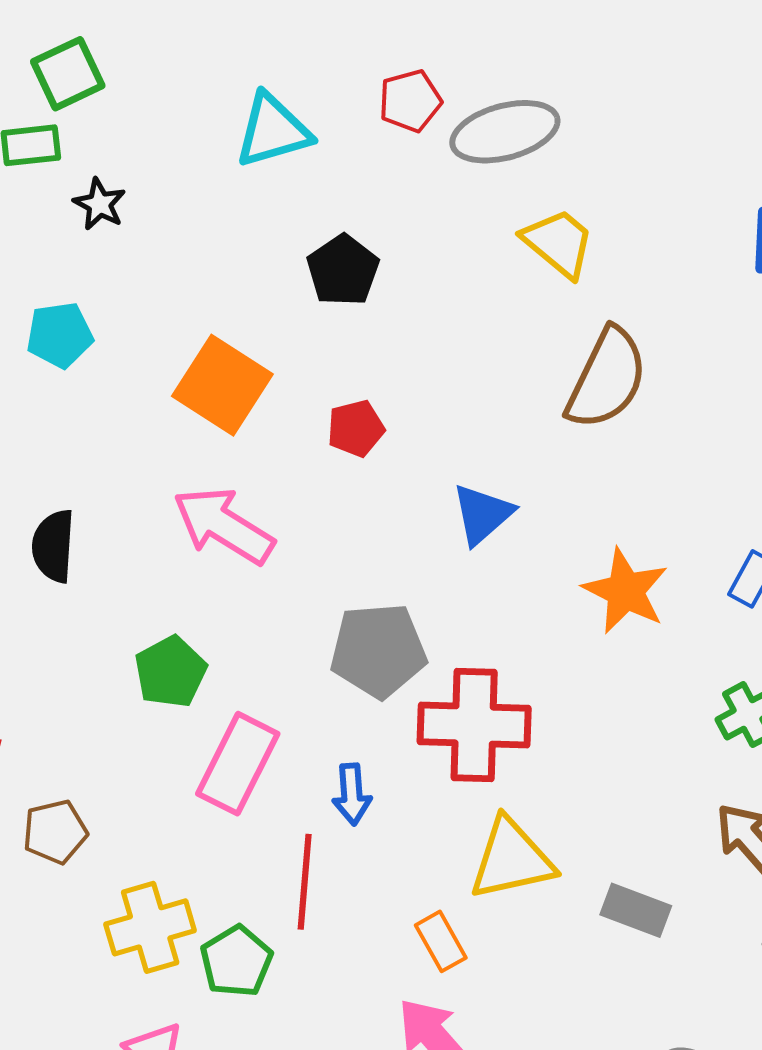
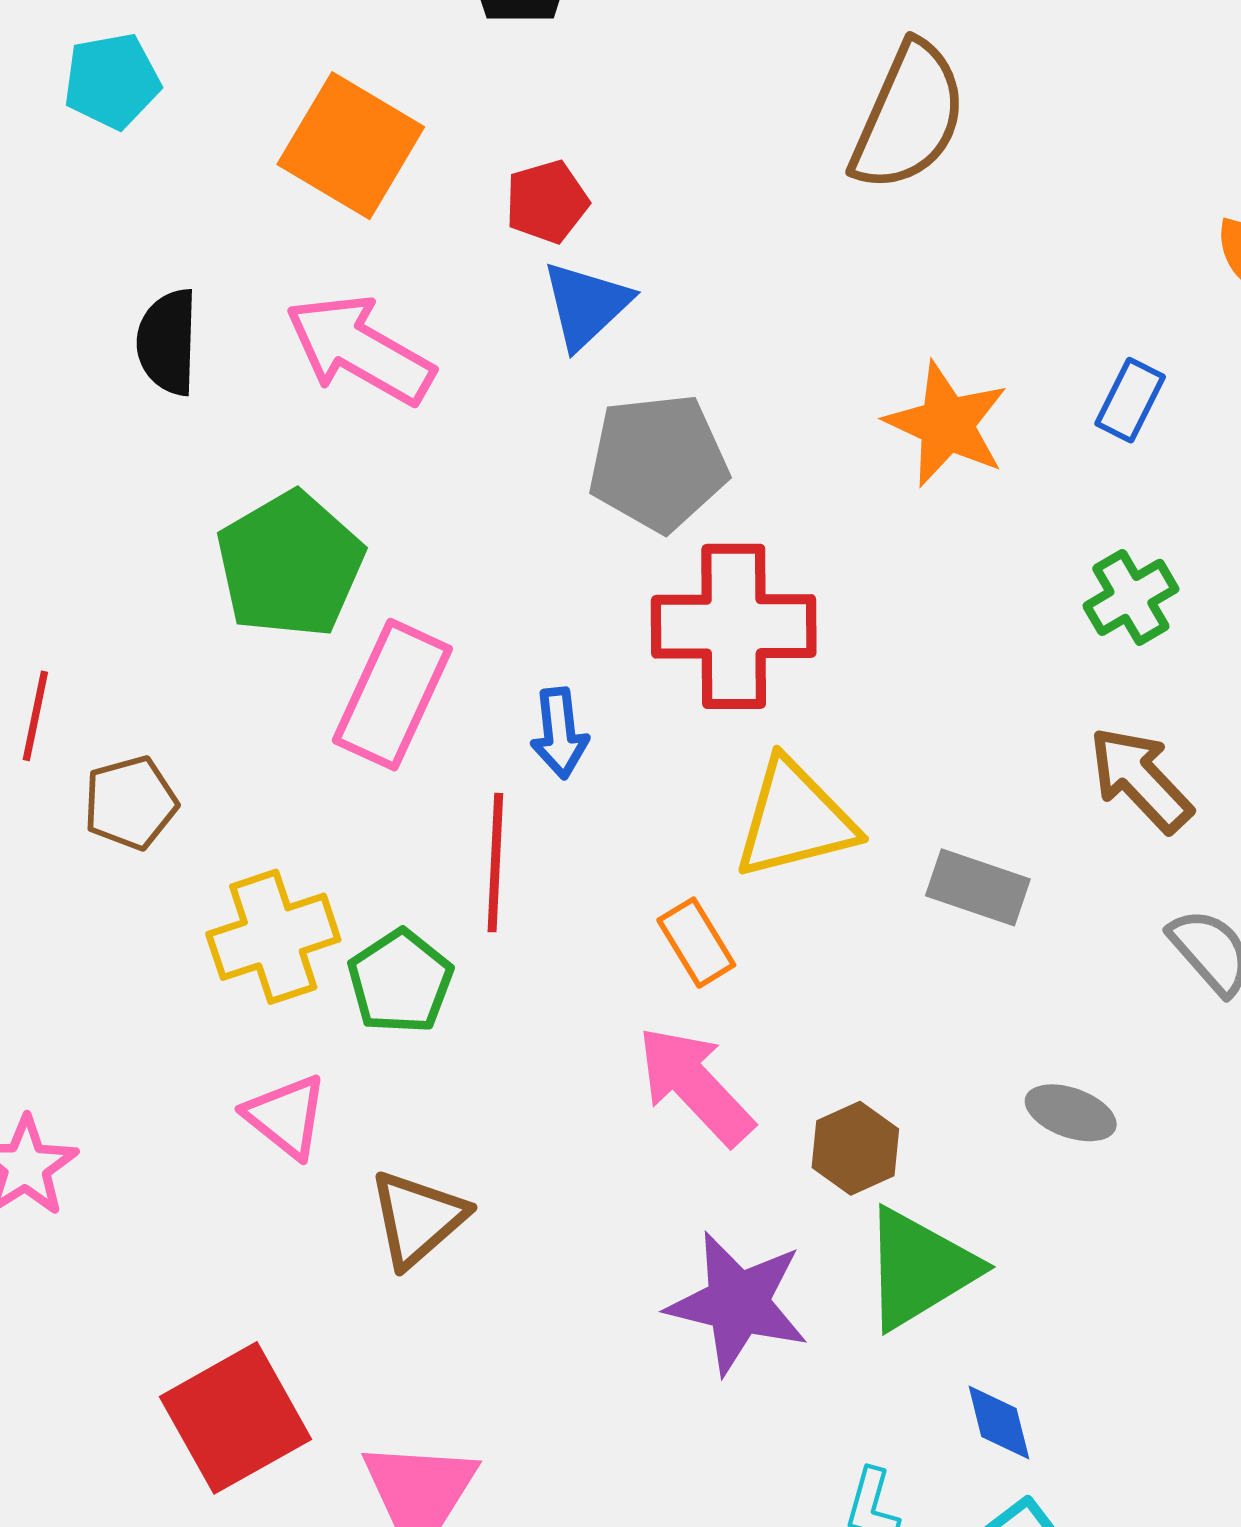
blue triangle: (482, 514) -> (586, 305), moved
black semicircle: (53, 546) -> (168, 342), moved
gray pentagon: (378, 650) -> (658, 463), moved
green pentagon: (171, 672) -> (290, 565), size x1.4

